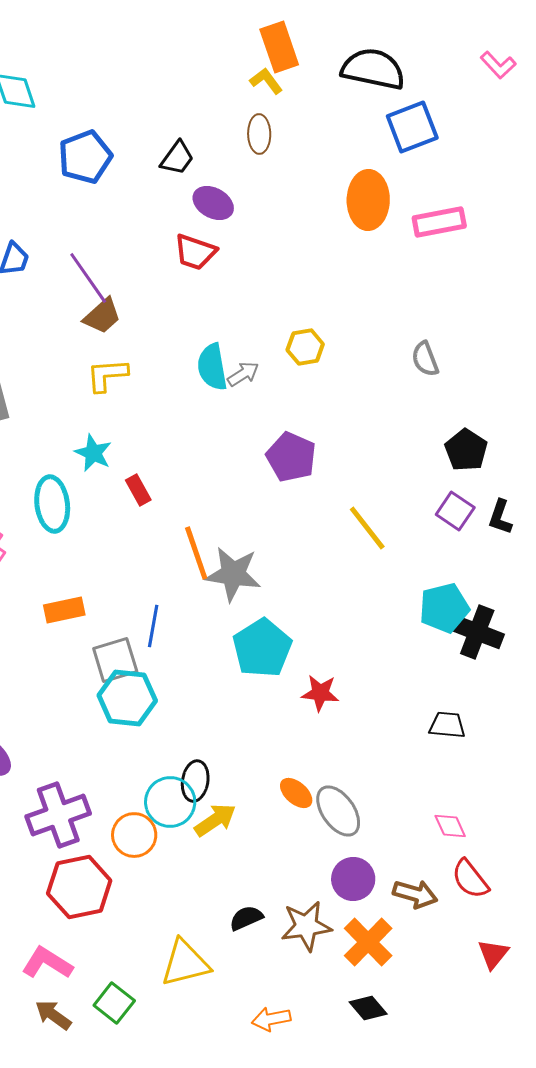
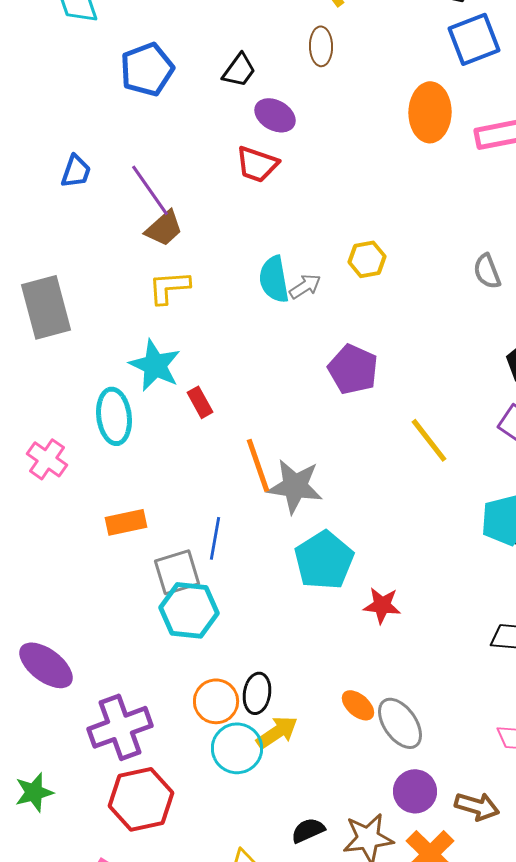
cyan star: (93, 453) -> (155, 365), size x1.4
cyan circle: (170, 802) -> (237, 748), moved
orange circle: (134, 835) -> (216, 701), moved

